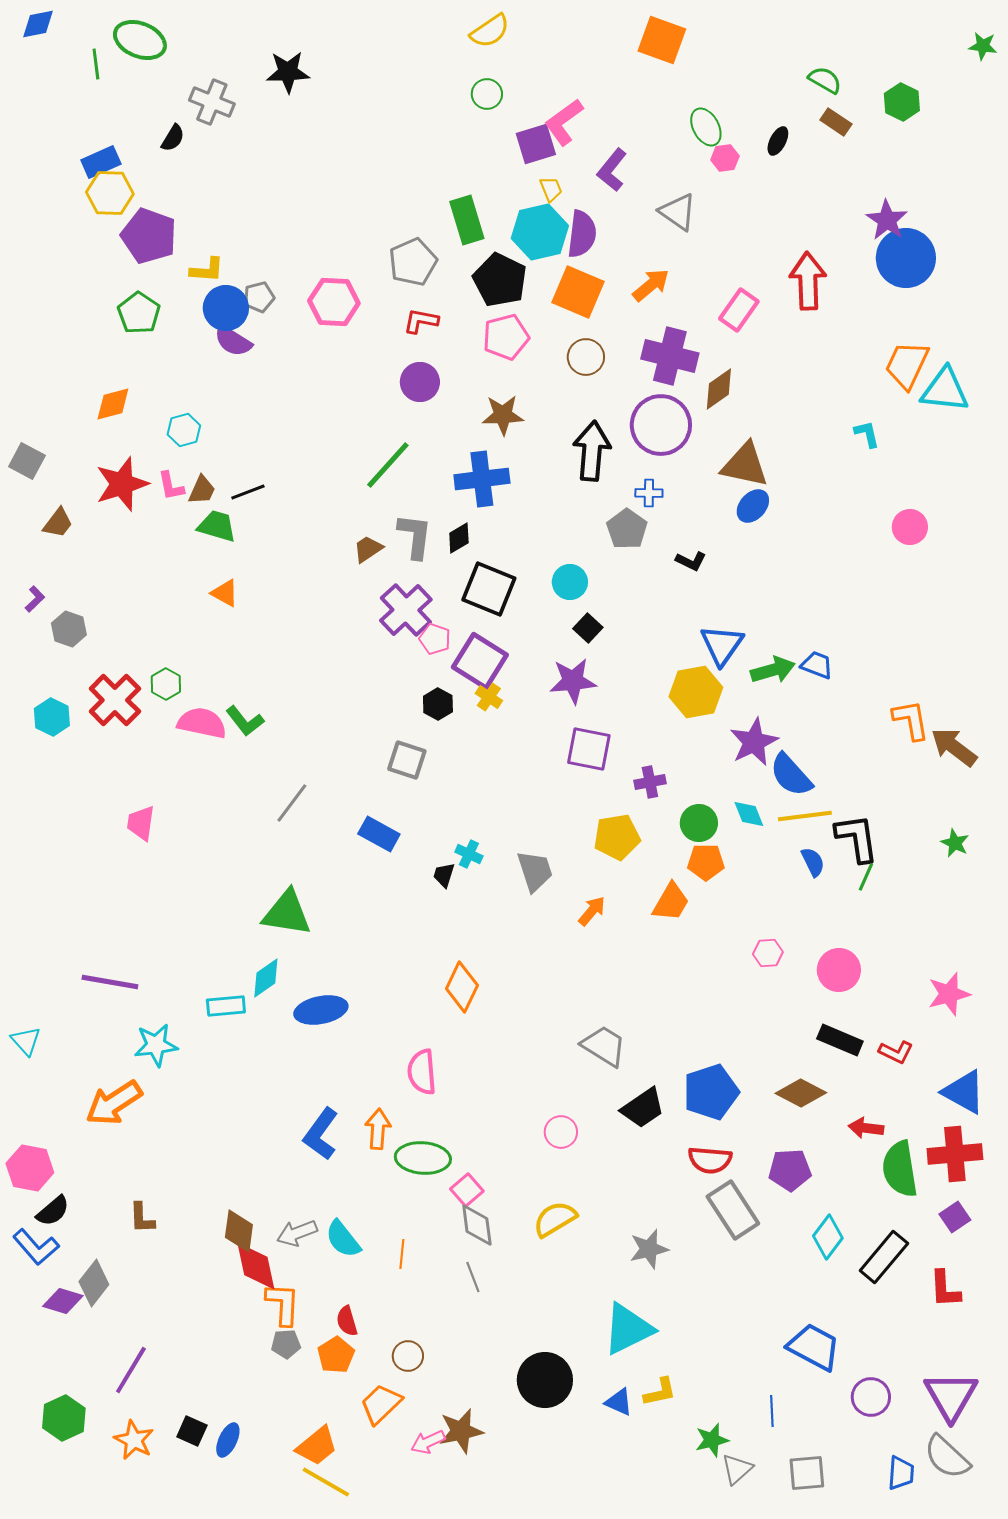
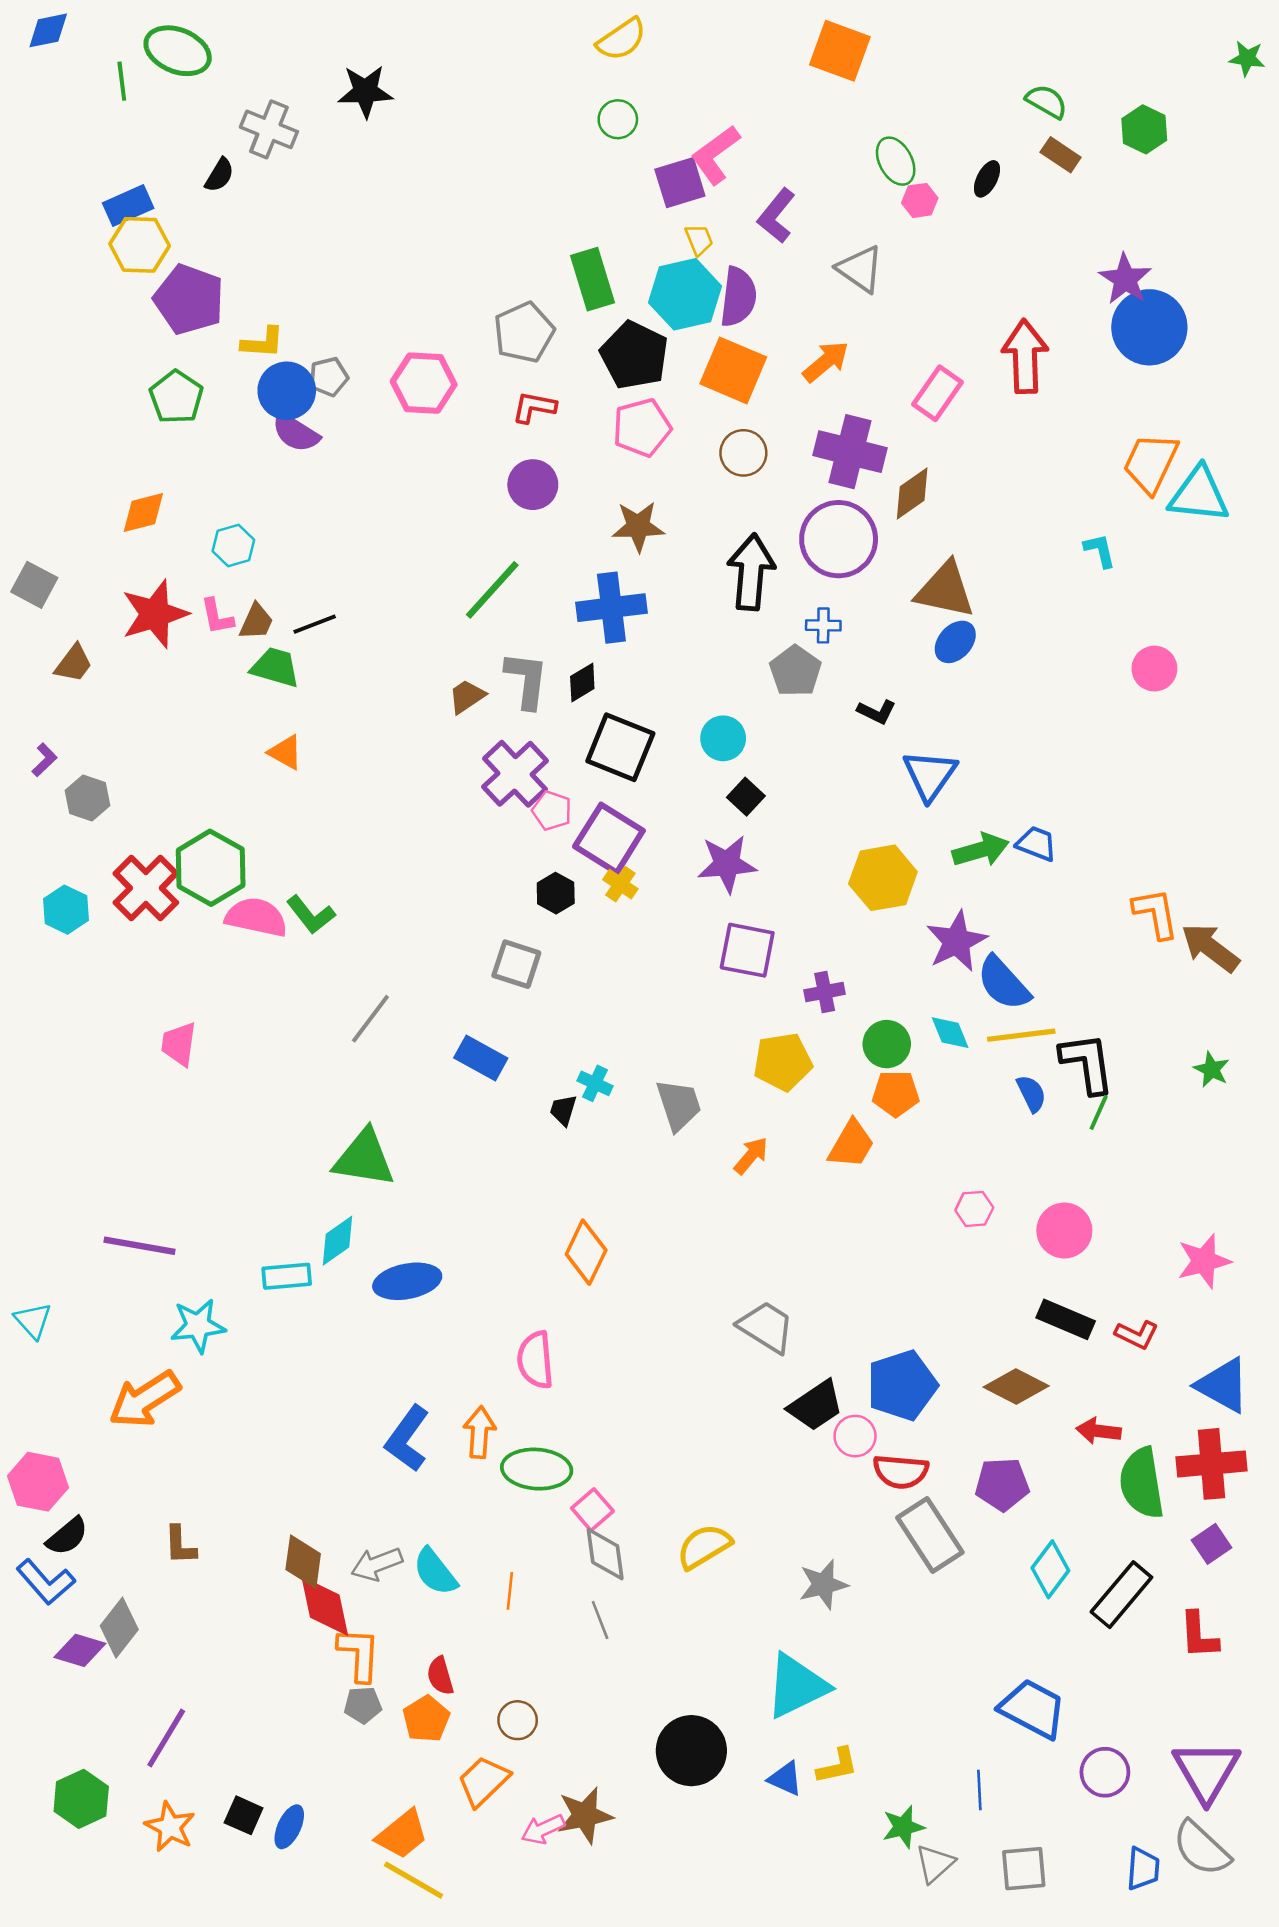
blue triangle: (722, 645) -> (930, 775), moved
green hexagon: (166, 684) -> (211, 868), size x1.8
pink circle: (561, 1132) -> (855, 1436), moved

